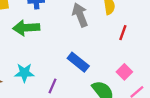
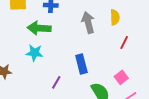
blue rectangle: (78, 62) -> (81, 64), turned 30
cyan star: (24, 73) -> (34, 53), moved

